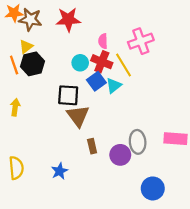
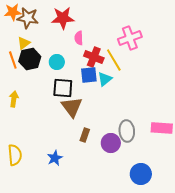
pink semicircle: (103, 41) -> (79, 38), moved
cyan circle: (80, 63) -> (57, 62), moved
blue square: (96, 81) -> (89, 75), turned 30
brown rectangle: (92, 146) -> (85, 135), turned 32

